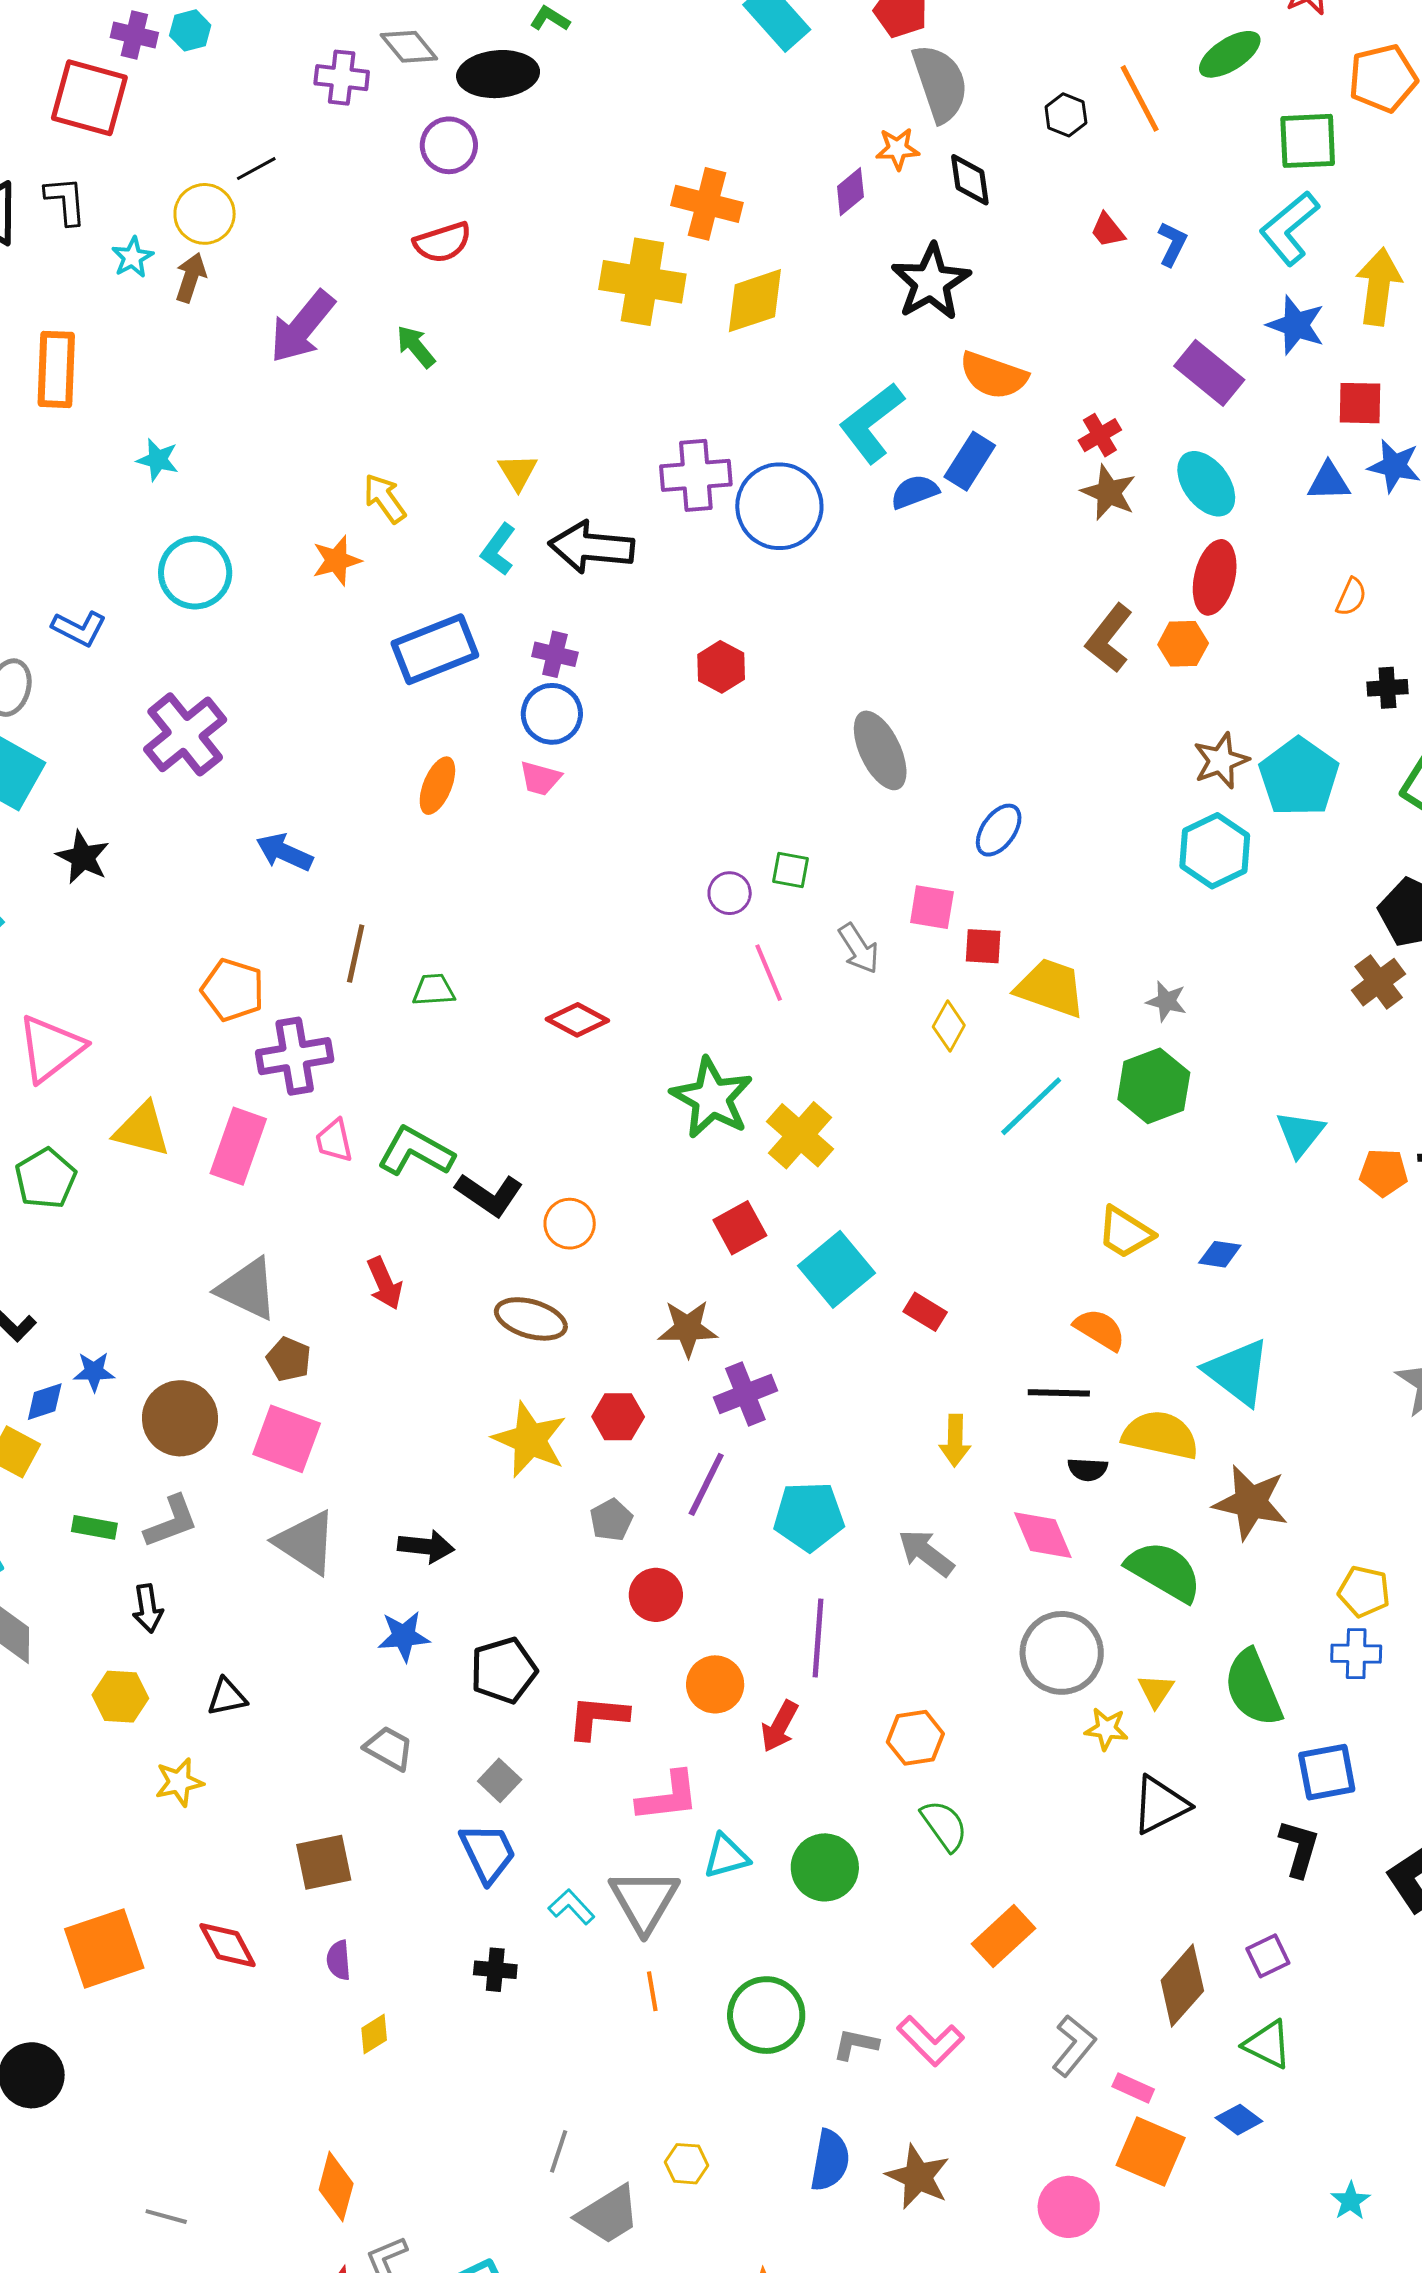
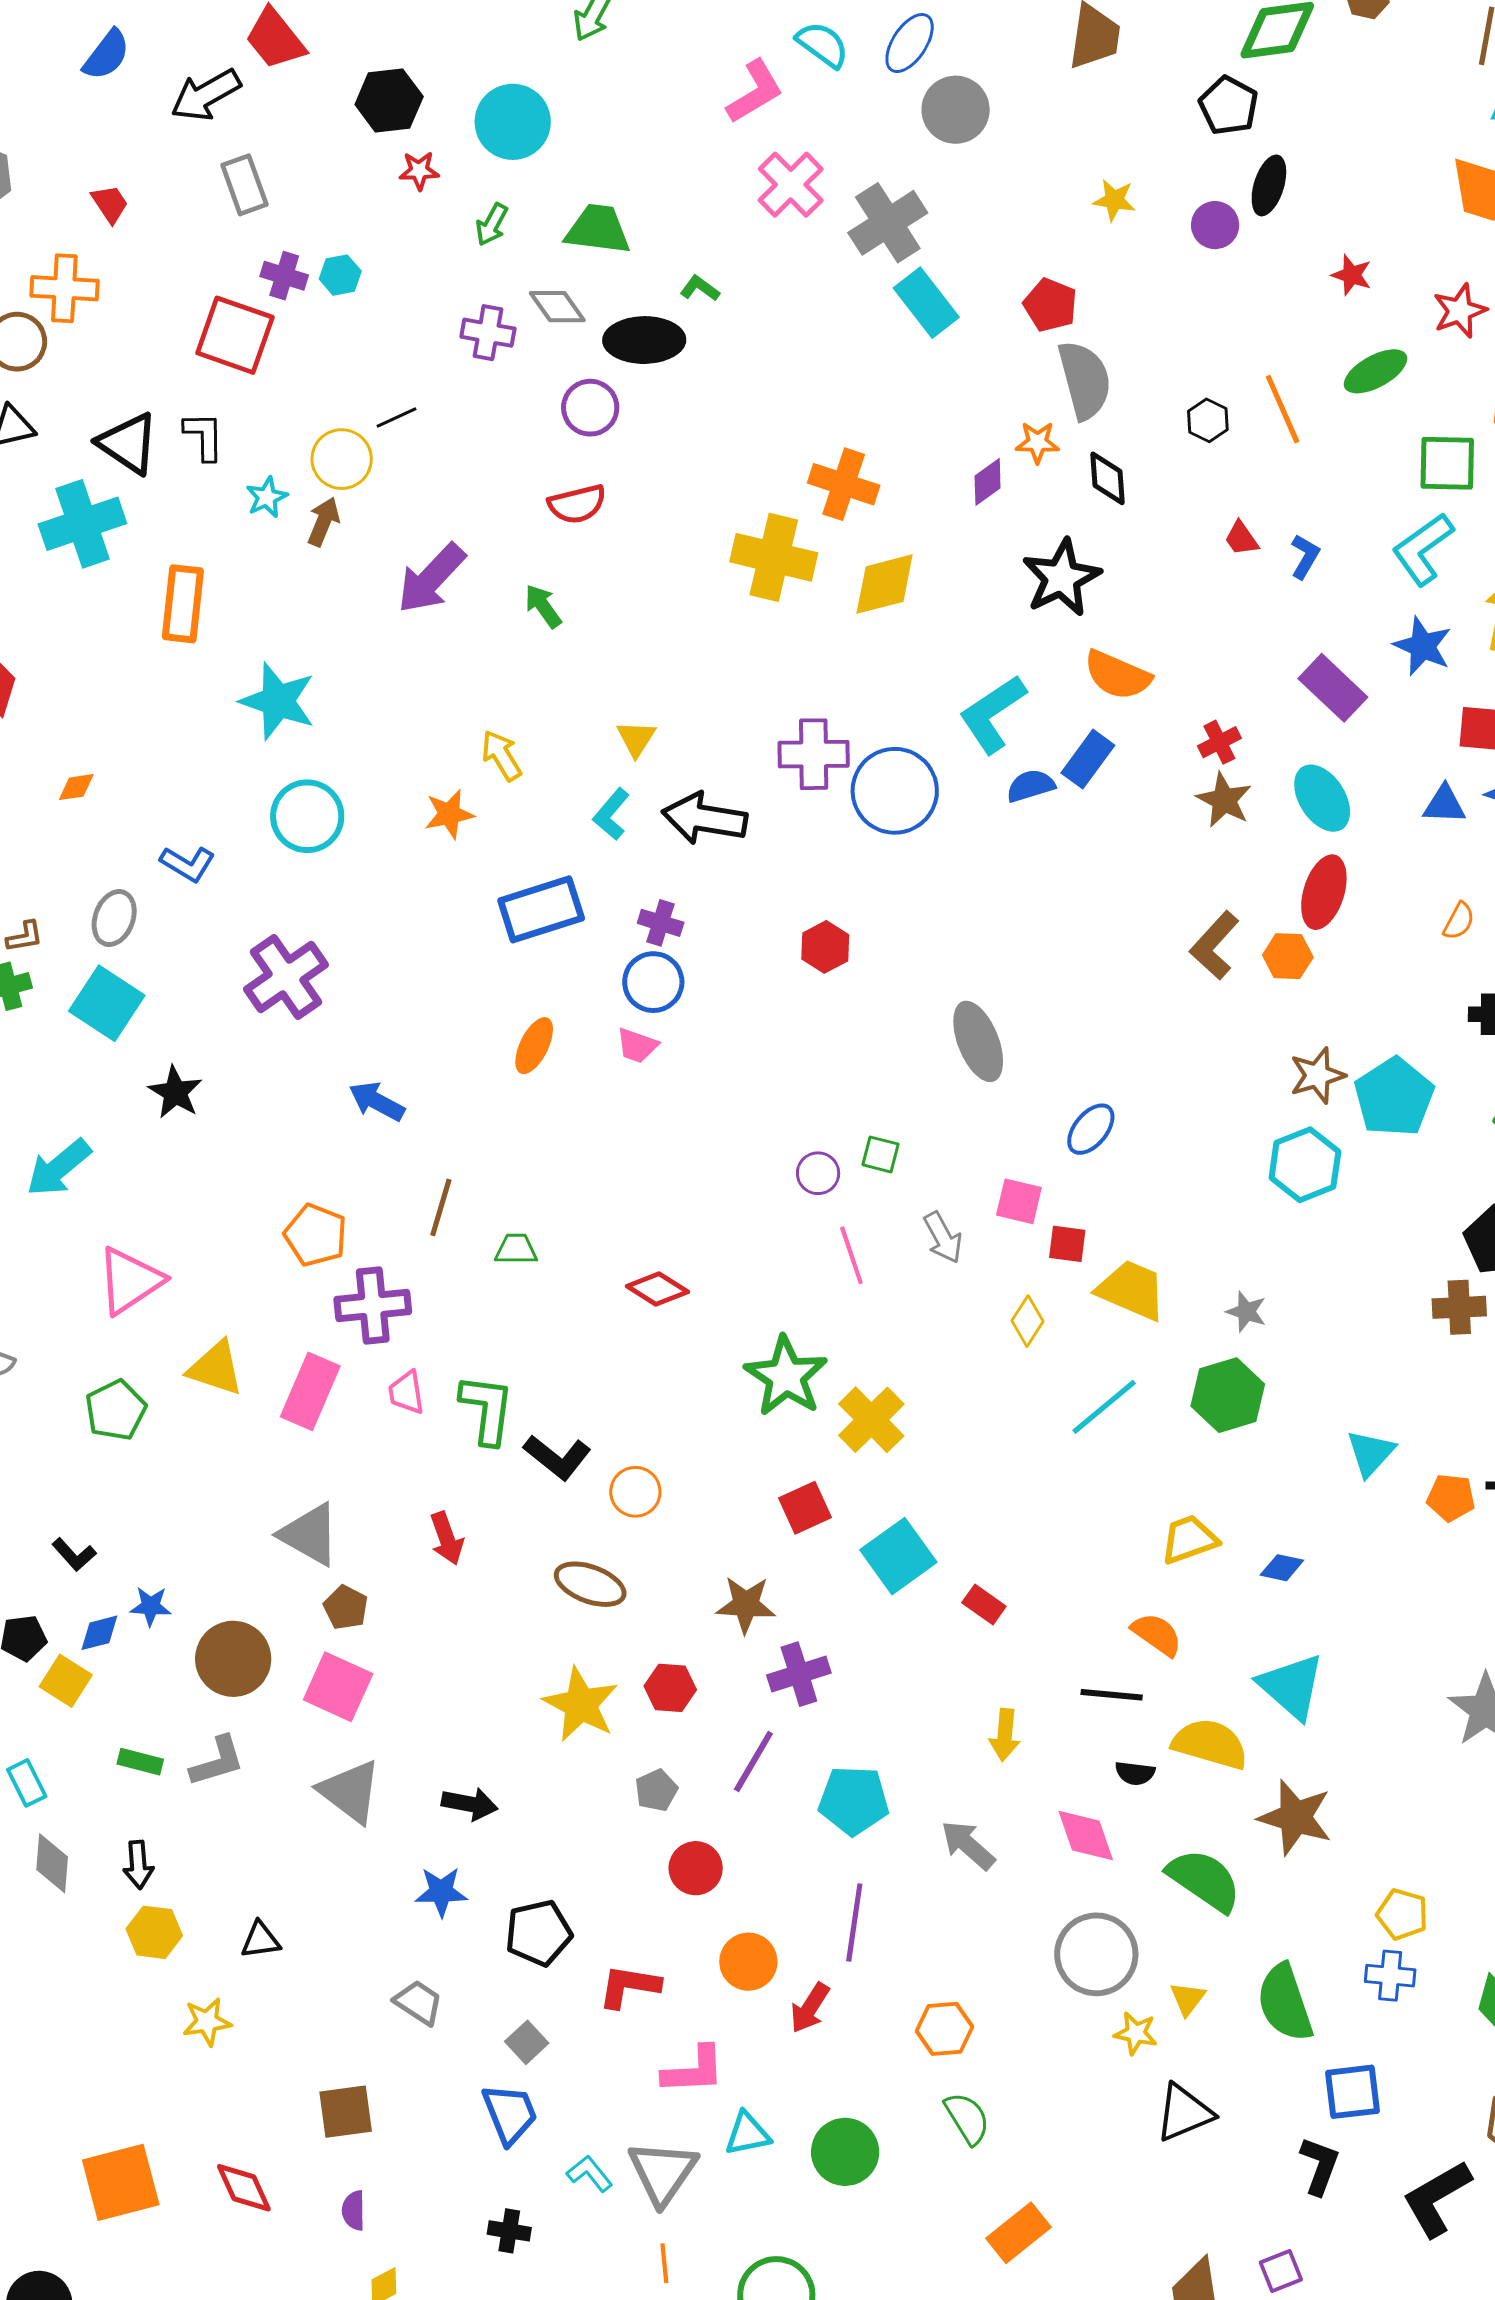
cyan star: (158, 460) -> (278, 701), size x1.8
brown cross: (1379, 982) -> (1459, 1307), turned 30
green L-shape: (416, 1152) -> (487, 1409), turned 64
yellow trapezoid: (1125, 1232) -> (1189, 1539), turned 124
black arrow: (148, 1608) -> (138, 1865), moved

